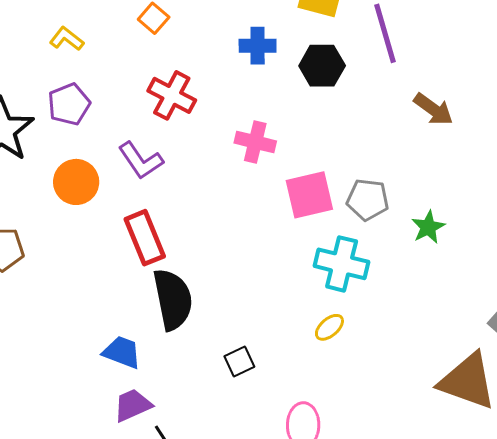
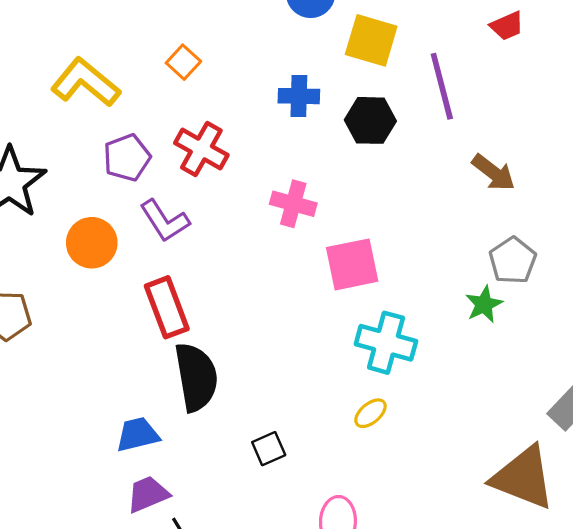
yellow L-shape: (67, 39) -> (86, 82), size x1.8
purple pentagon: (69, 104) -> (127, 158), moved
gray pentagon: (368, 200) -> (513, 260), moved, turned 30
blue trapezoid: (122, 352) -> (138, 435), turned -36

